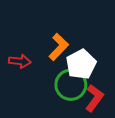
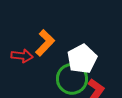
orange L-shape: (59, 47) -> (45, 43), moved

